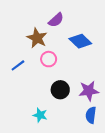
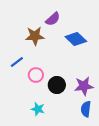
brown star: (37, 38) -> (35, 36), turned -30
pink circle: (49, 59) -> (36, 75), moved

